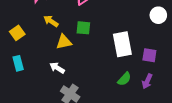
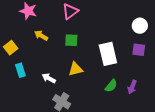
yellow triangle: (64, 42) -> (75, 69), moved
purple square: (149, 55) -> (139, 50), moved
cyan rectangle: (18, 63) -> (20, 70), moved

